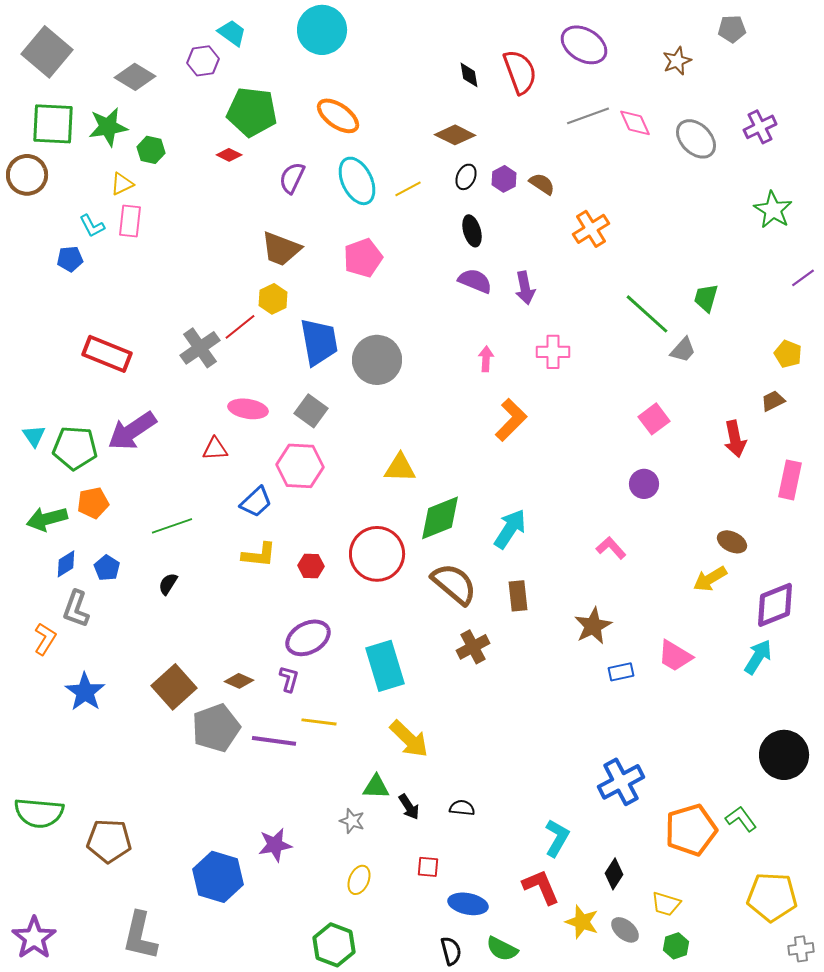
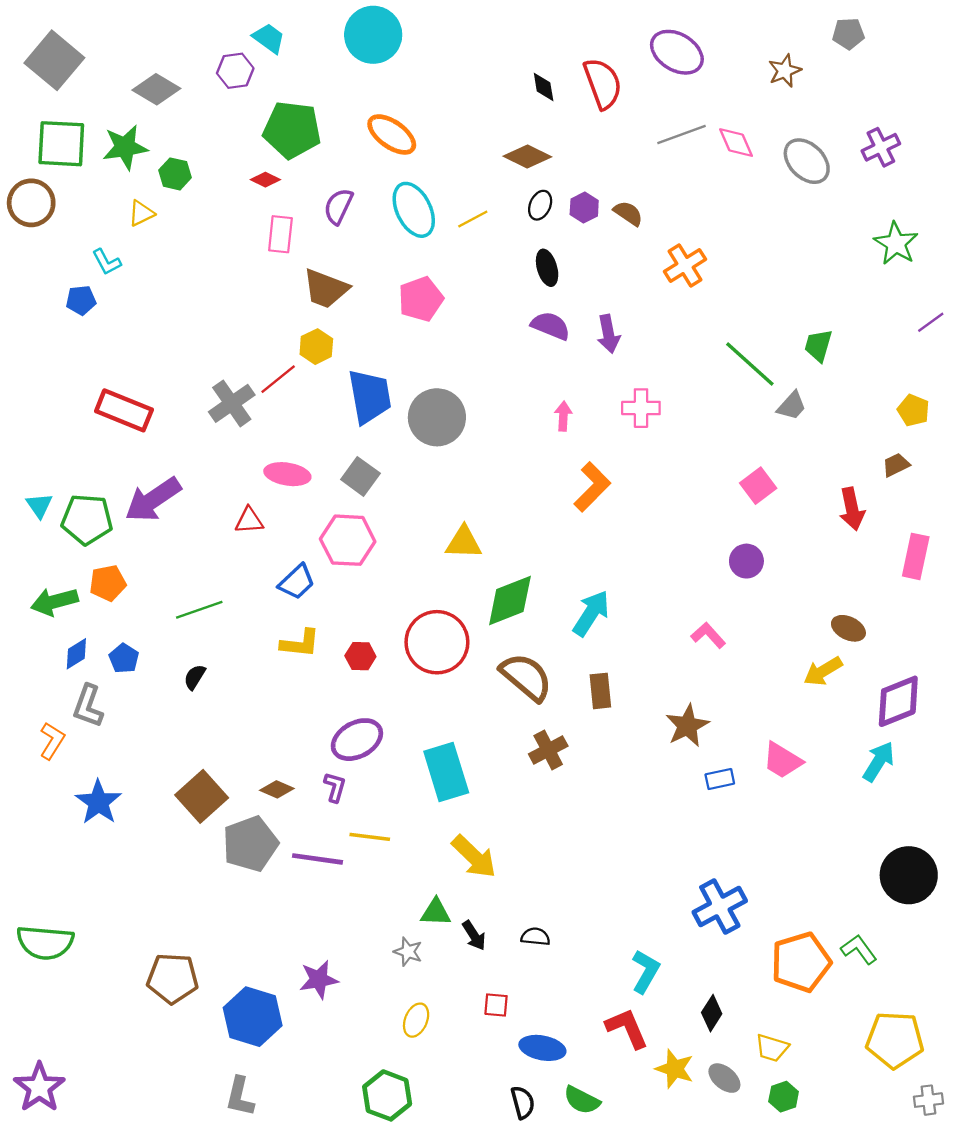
pink rectangle: (130, 221) -> (280, 234), moved
brown pentagon: (109, 841) -> (173, 978), moved
gray L-shape: (140, 936) -> (240, 1097), moved, size x0.7

